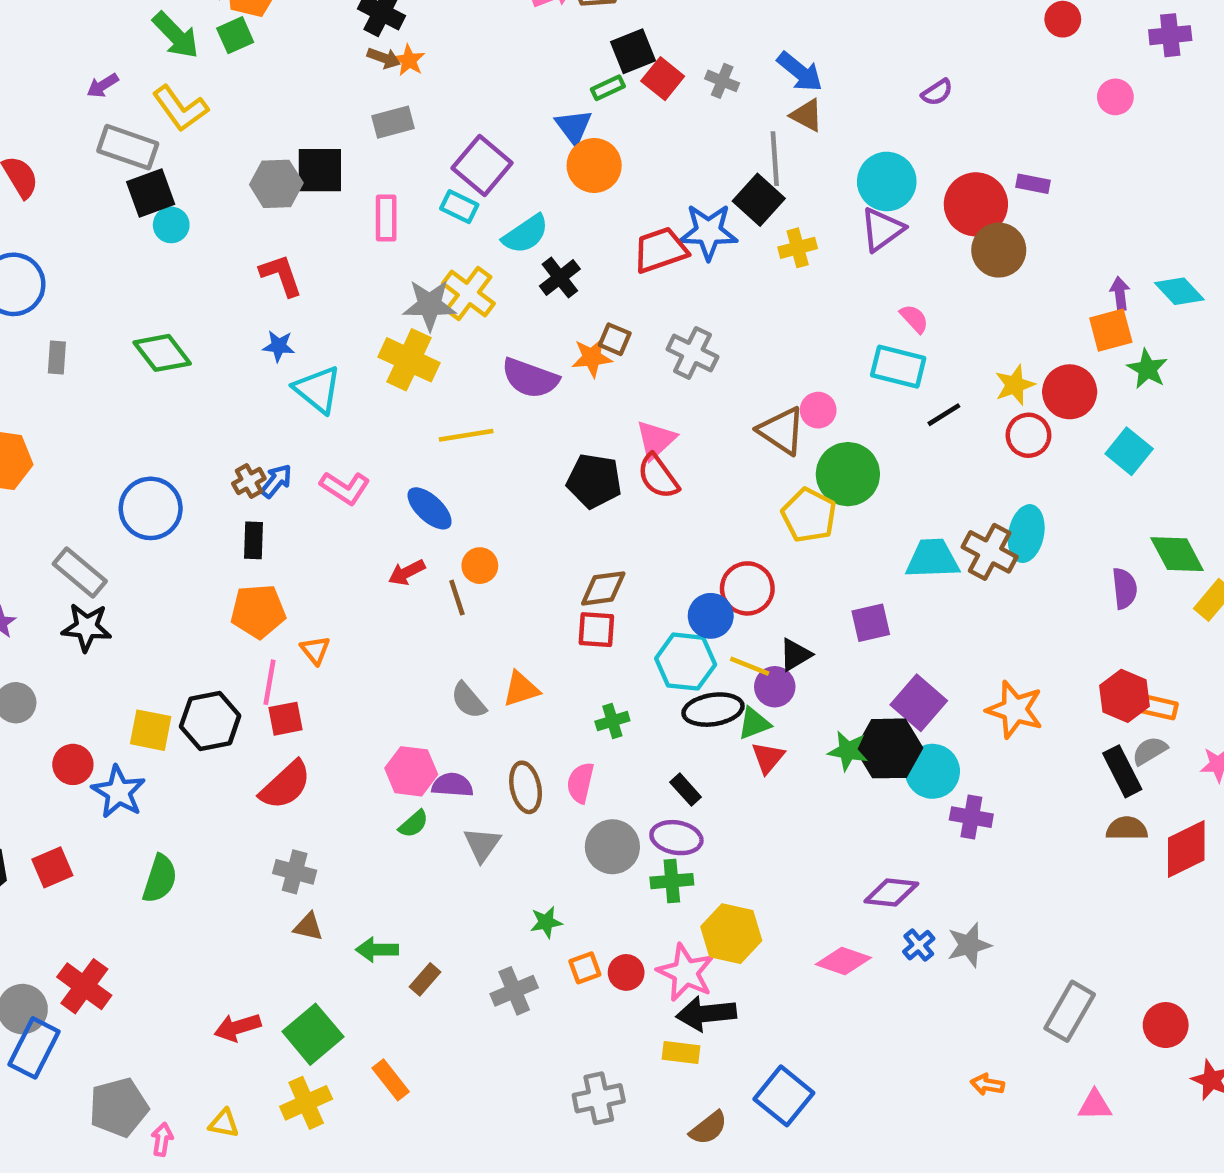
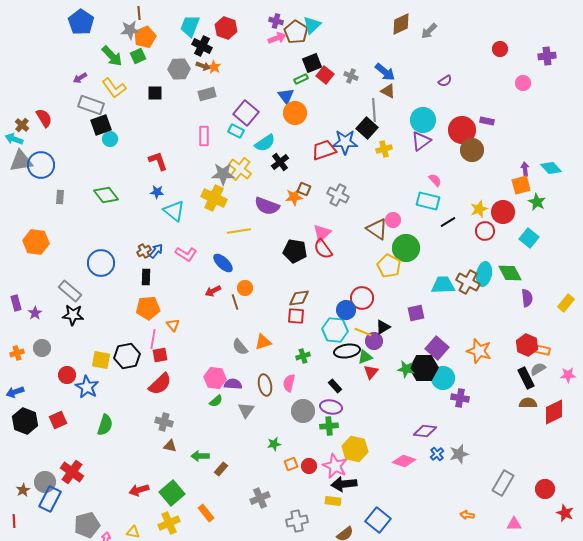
black square: (320, 170) -> (155, 93), moved, size x0.7
gray hexagon: (276, 184) -> (179, 69), moved
green diamond: (1177, 554) -> (510, 273), moved
gray cross: (514, 991) -> (260, 498), moved

